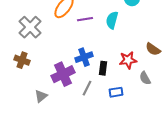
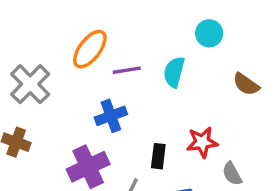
brown semicircle: (153, 49) -> (246, 84), moved
blue cross: (84, 57) -> (111, 116), moved

